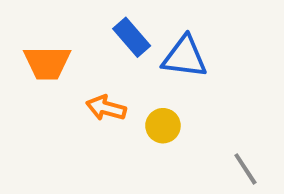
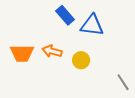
orange trapezoid: (47, 63) -> (22, 53), moved

